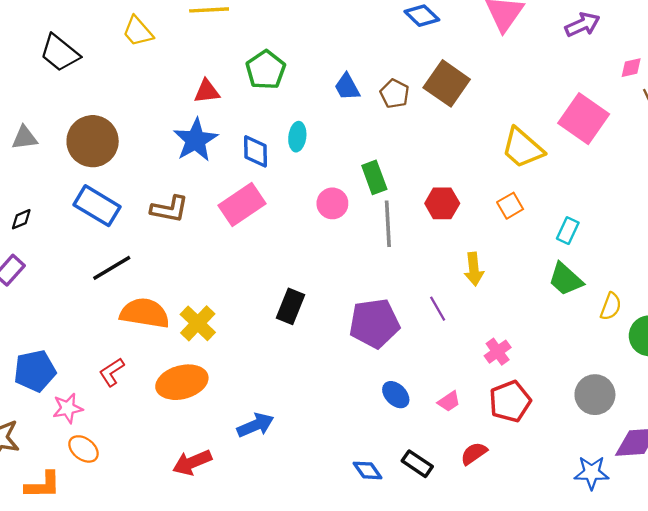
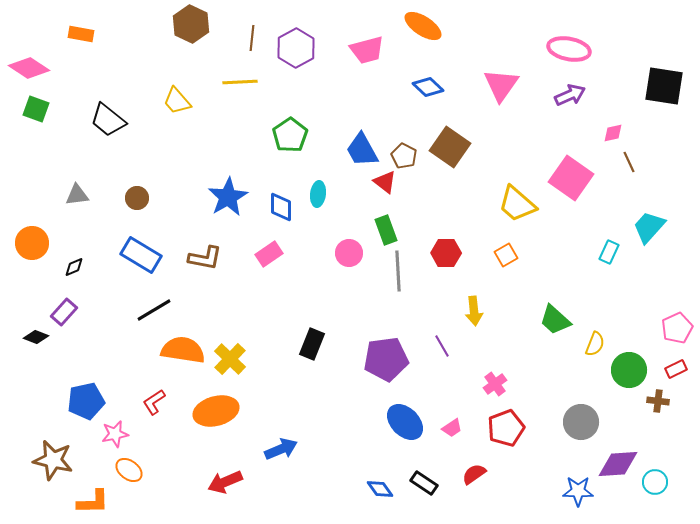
blue trapezoid: (347, 87) -> (362, 150), size x1.4
red triangle: (207, 91) -> (385, 182), moved, turned 45
brown circle: (93, 141) -> (137, 198), size x0.5
pink rectangle: (242, 205) -> (269, 254), size x0.7
cyan rectangle: (568, 231) -> (609, 252), moved
blue ellipse: (396, 395) -> (405, 422), size x1.5

